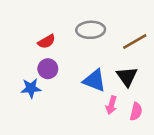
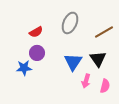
gray ellipse: (91, 30) -> (70, 23), turned -65
blue triangle: (95, 80) -> (73, 62), turned 42

